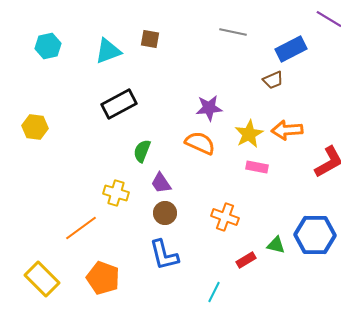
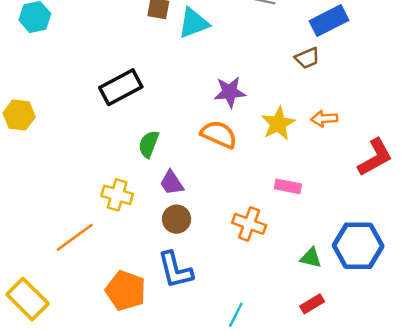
cyan triangle: (108, 51) -> (193, 23), moved
orange arrow: (287, 130) -> (324, 119), size x0.7
pink rectangle: (257, 167) -> (288, 186), moved
red rectangle: (246, 260) -> (312, 304), moved
orange pentagon: (103, 278) -> (126, 291), moved

